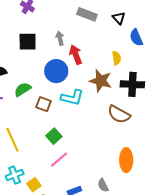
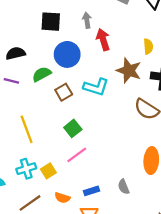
blue circle: (56, 71) -> (67, 54), moved
brown square: (43, 104) -> (64, 92), turned 35
yellow square: (34, 185) -> (48, 171), moved

